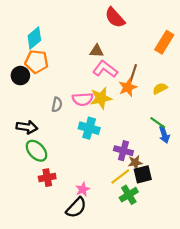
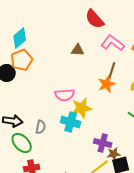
orange pentagon: (36, 62) -> (22, 60), turned -30
pink L-shape: (105, 69) -> (113, 43), moved
yellow star: (101, 98) -> (82, 108), moved
gray semicircle: (57, 105) -> (41, 127), moved

